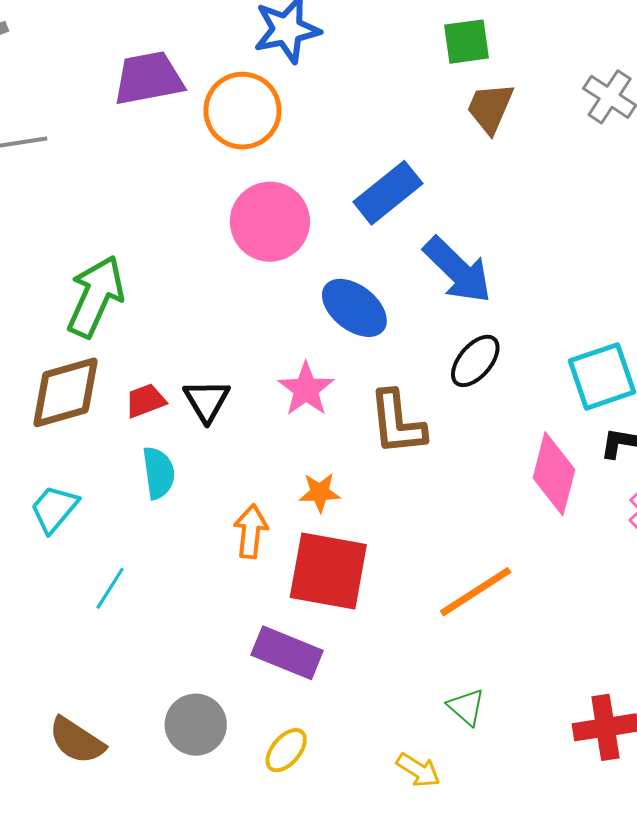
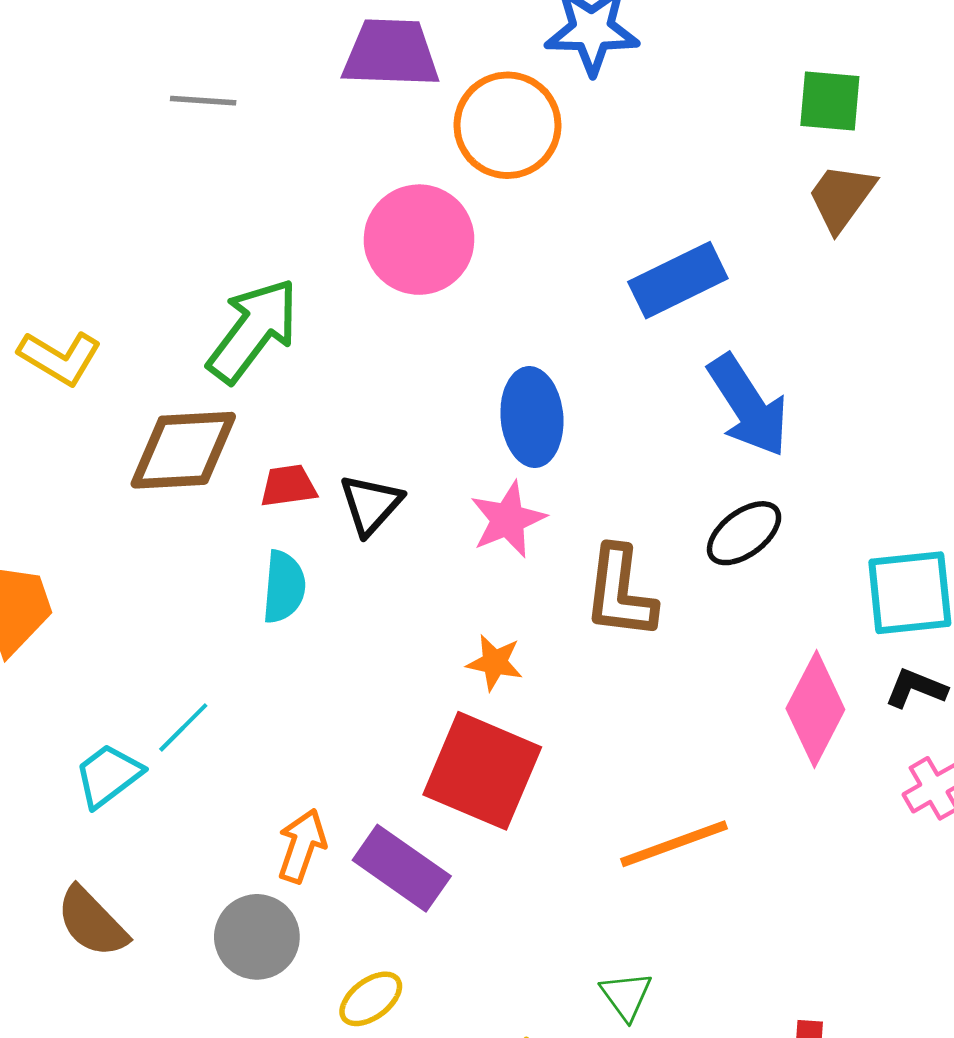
pink circle: (270, 222) -> (419, 240), moved
blue ellipse: (354, 308) -> (532, 417), moved, turned 34
cyan trapezoid: (54, 509) -> (108, 775), moved
orange arrow: (251, 531) -> (302, 846), moved

